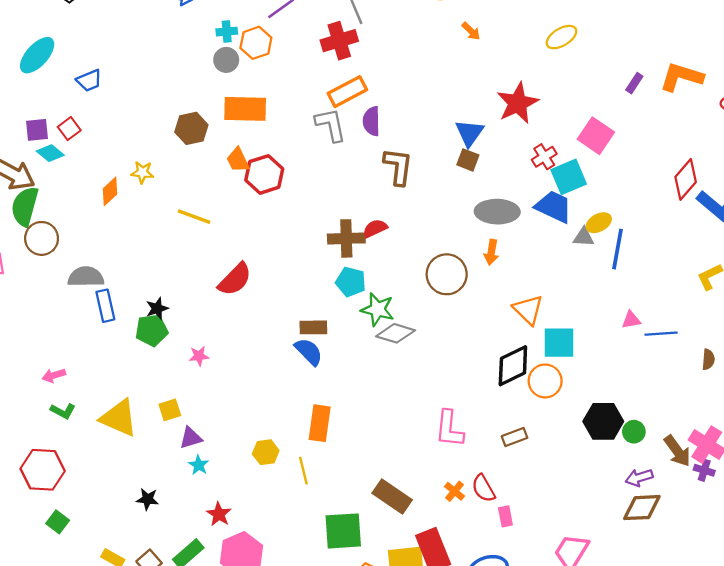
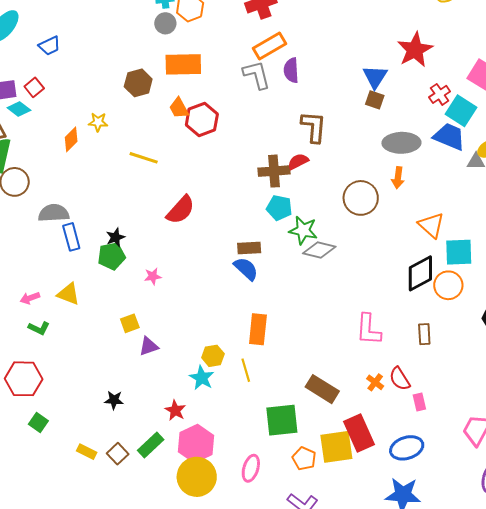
brown L-shape: (398, 166) -> (314, 127), moved
cyan square: (569, 177) -> (461, 111), turned -32
yellow triangle: (119, 418) -> (69, 294), moved, size x0.7
brown rectangle: (515, 437) -> (424, 334), turned -70
cyan star: (199, 465) -> (202, 378), moved, size x1.4

